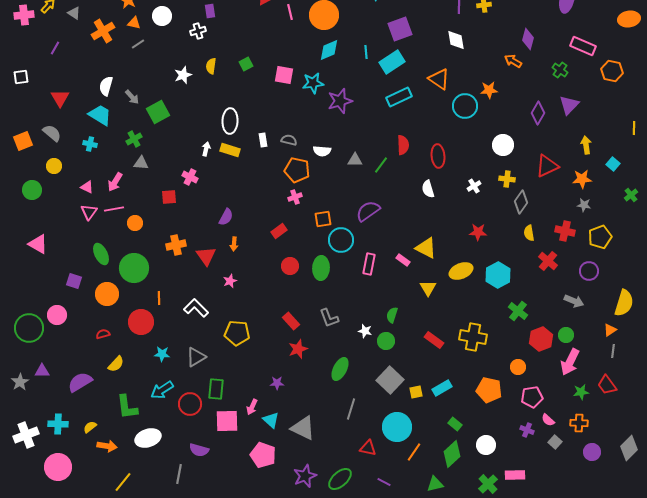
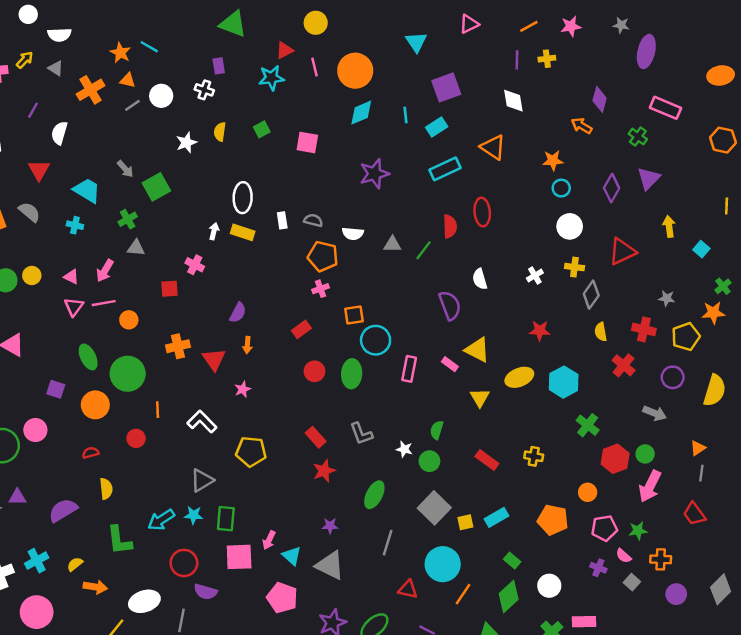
white circle: (162, 16) -> (161, 96), moved
white cross: (198, 31) -> (204, 90), turned 35
cyan rectangle: (392, 62) -> (437, 127), size x0.7
orange hexagon: (612, 71) -> (723, 140), moved
cyan star: (313, 83) -> (271, 78), moved
white semicircle: (106, 86) -> (59, 133), moved
cyan circle: (465, 106) -> (561, 188), moved, size x0.6
red ellipse: (438, 156) -> (482, 212), moved
yellow circle: (54, 166) -> (32, 275), moved
orange star: (582, 179) -> (713, 313), moved
purple semicircle: (368, 211) -> (450, 305), moved, turned 105
yellow semicircle: (624, 303) -> (715, 390), moved
red circle: (141, 322) -> (136, 438), size x0.6
yellow cross: (473, 337) -> (534, 456), size x0.6
cyan star: (162, 354) -> (194, 515), moved
yellow semicircle: (116, 364) -> (106, 489), turned -48
purple star: (277, 383) -> (330, 526), moved
green star: (581, 392) -> (638, 531), moved
red circle: (190, 404) -> (184, 563), moved
cyan cross: (58, 424) -> (37, 561), turned -30
white ellipse: (148, 438) -> (144, 601), moved

